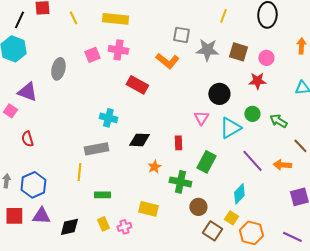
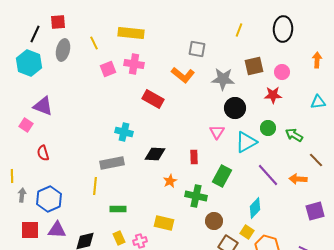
yellow line: (73, 18) -> (94, 43), moved
gray star: (207, 50) -> (223, 79), moved
brown square: (238, 52) -> (254, 66), turned -30
gray ellipse: (58, 69) -> (63, 50), moved

